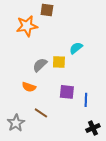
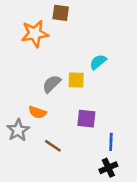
blue line: (86, 100) -> (111, 142), moved
gray star: (16, 123) -> (18, 130), moved
black cross: (93, 128) -> (108, 168), moved

